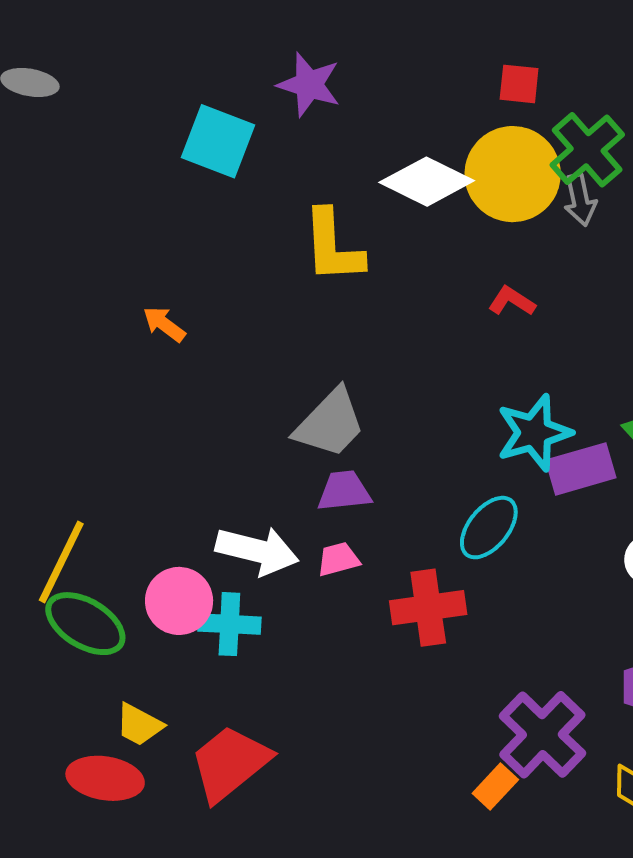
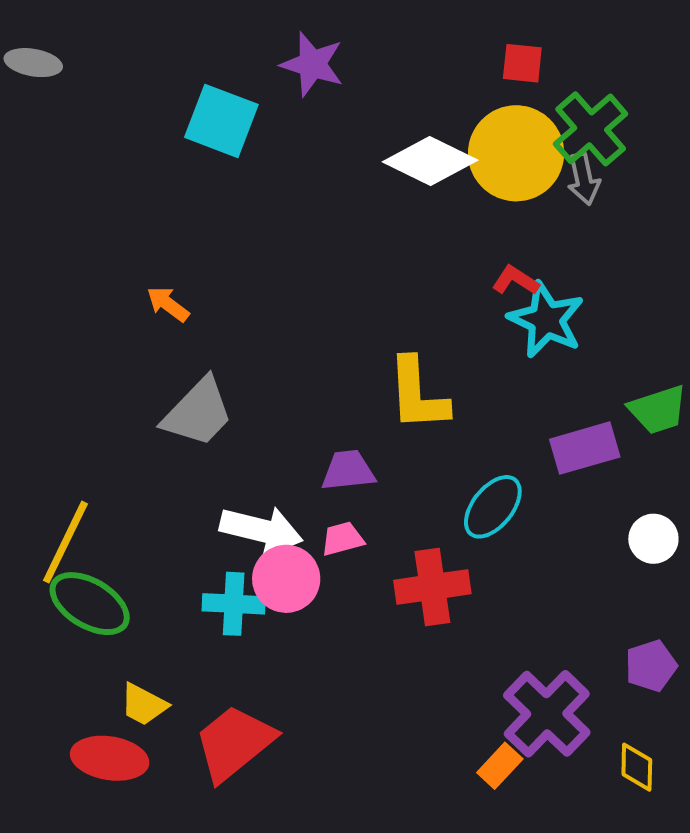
yellow L-shape: (333, 246) -> (418, 394), moved
gray trapezoid: (330, 423) -> (198, 412), moved
cyan star: (534, 433) -> (546, 320), moved, turned -30
pink circle: (179, 601) -> (286, 579), moved

